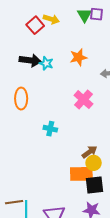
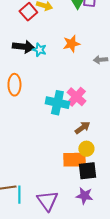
pink cross: (83, 100) -> (76, 97), moved
cyan cross: (50, 129) -> (57, 103), moved, size x1.6
brown arrow: (89, 152) -> (82, 128), moved

